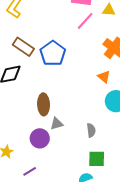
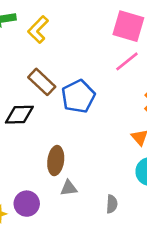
purple circle: (40, 138) -> (27, 204), moved

